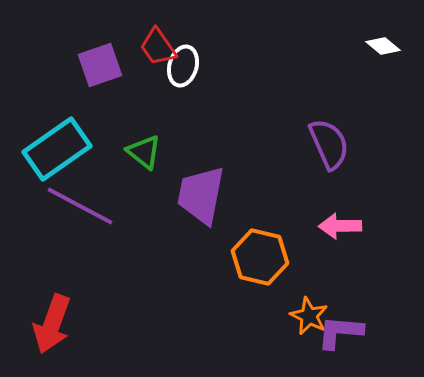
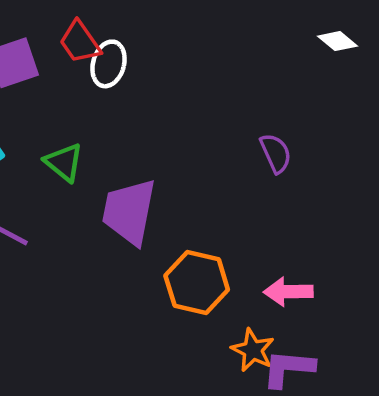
purple semicircle: (329, 144) -> (276, 153), size x0.7
pink arrow: (340, 226) -> (288, 292), moved

